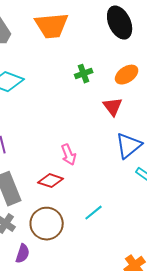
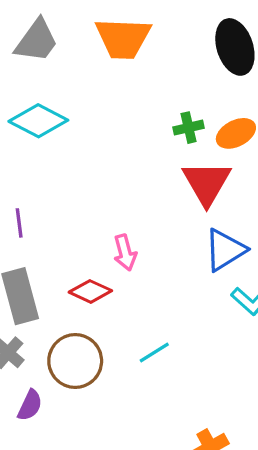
green cross: (84, 74) -> (189, 128), moved
red triangle: (113, 107) -> (207, 183), size x1.5

